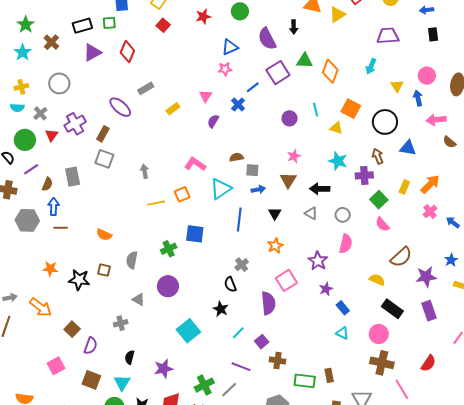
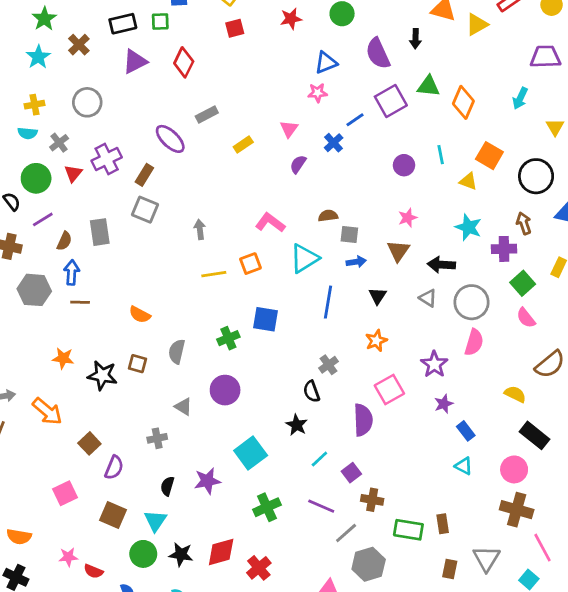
red square: (163, 25) -> (235, 28), turned 32
gray circle: (343, 215) -> (472, 302), size x1.6
purple star: (164, 369) -> (207, 481), moved
green cross: (204, 385) -> (267, 507), moved
gray line: (229, 390) -> (346, 533), moved

